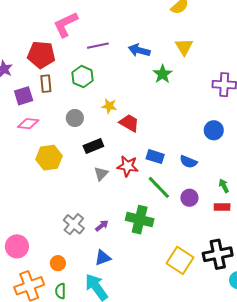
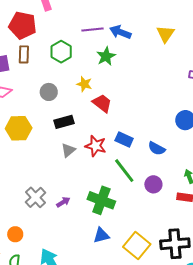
purple line: (98, 46) -> (93, 29), moved
green star: (163, 74) -> (106, 56), moved
blue triangle: (103, 258) -> (101, 235), moved

